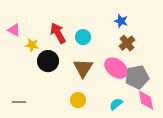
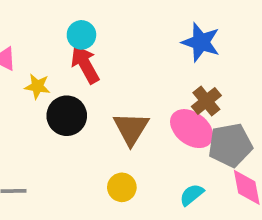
blue star: (121, 21) -> (201, 42), size x1.5
cyan circle: (83, 37) -> (81, 35), moved
brown cross: (127, 43) -> (206, 101), moved

